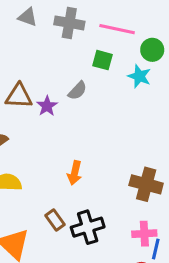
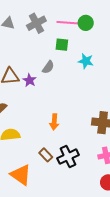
gray cross: (69, 23) -> (36, 23), turned -30
green circle: (152, 50) -> (86, 23), moved
cyan star: (139, 76) -> (86, 61), moved

